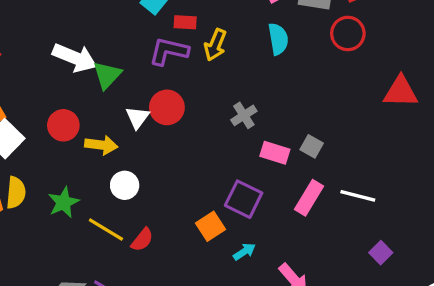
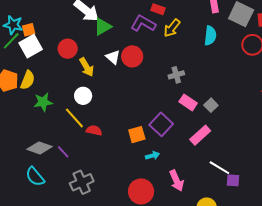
white triangle: (137, 117) -> (113, 57), turned -42
yellow arrow: (101, 145) -> (87, 67), turned 36
white circle: (125, 185) -> (83, 96), moved
white line: (358, 196) -> (219, 168), moved
green star: (64, 202) -> (43, 102), moved
red semicircle: (142, 240) -> (94, 130), turned -133
purple square: (381, 253) -> (233, 180), turned 32

